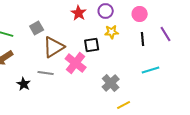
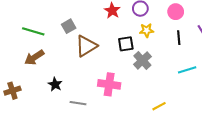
pink cross: (76, 63) -> (109, 84), moved, turned -30
gray line: (46, 73) -> (78, 103), moved
gray cross: (111, 83) -> (142, 61), moved

